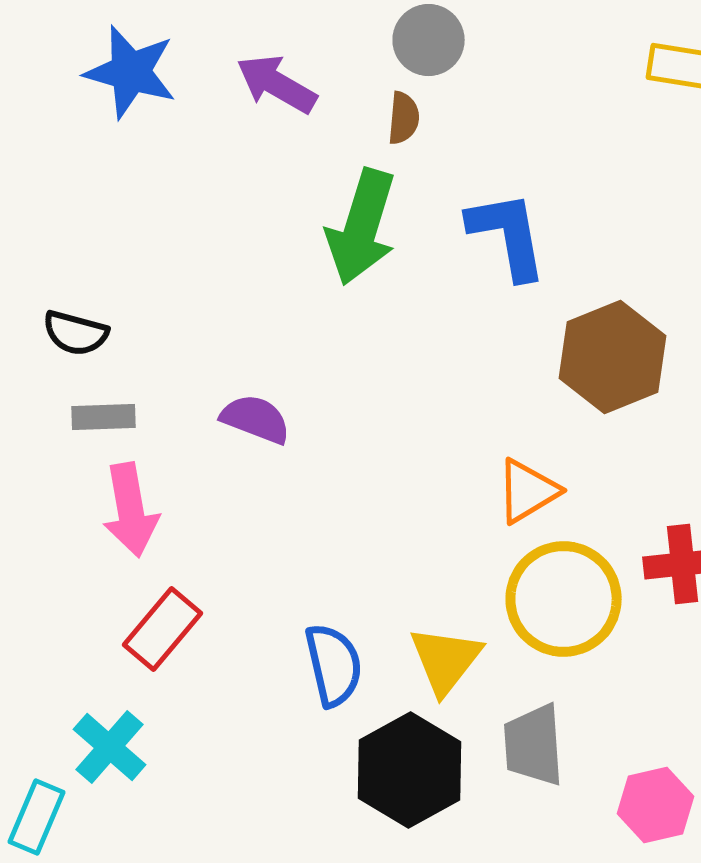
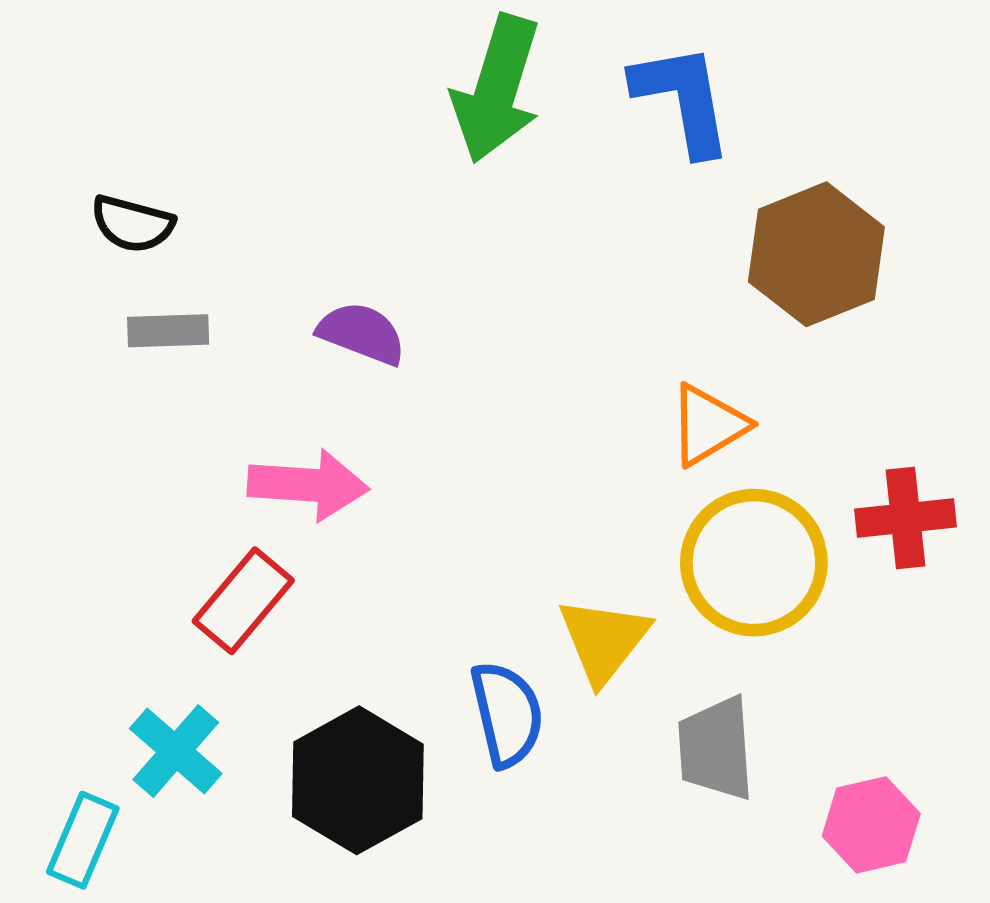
pink arrow: (131, 510) -> (308, 485), moved, turned -76
blue semicircle: (334, 665) -> (507, 714), moved
black hexagon: (410, 770) -> (358, 780), moved

